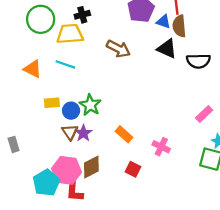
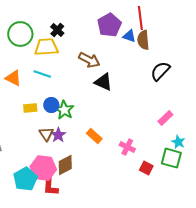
black cross: (82, 15) -> (57, 30), turned -32
black triangle: (167, 49) -> (103, 82), moved
black semicircle: (198, 61) -> (160, 71), turned 135
blue circle: (71, 111) -> (51, 105), moved
red square: (133, 169) -> (146, 168), moved

